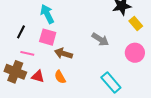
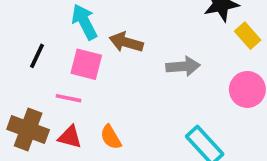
gray arrow: (100, 39) -> (183, 66), turned -36
pink line: (27, 53) -> (68, 98), moved
brown arrow: (64, 53) -> (126, 42), moved

